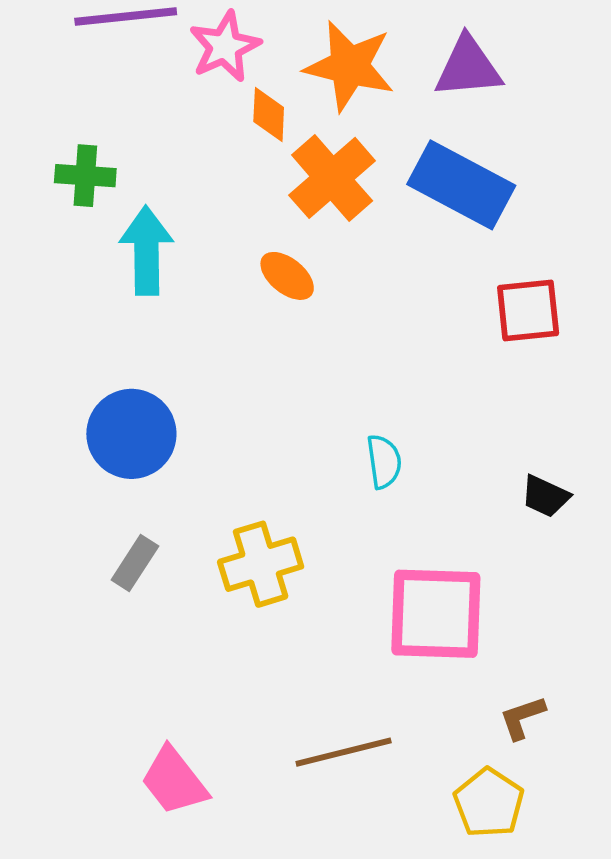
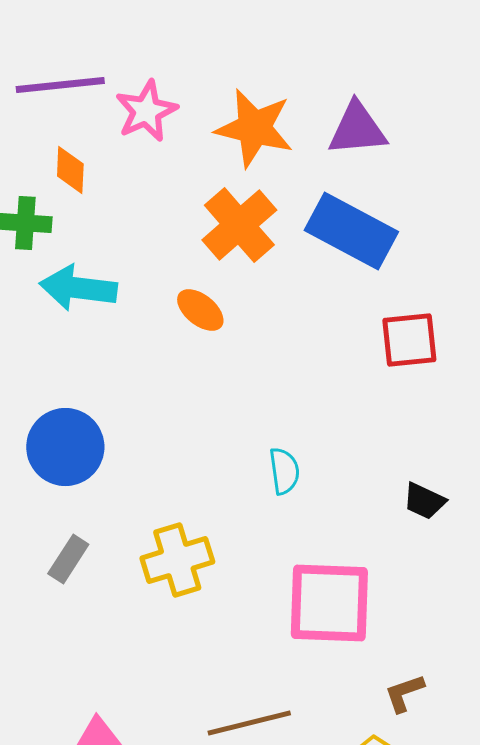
orange diamond: (269, 115) -> (70, 170), moved
cyan arrow: (146, 251) -> (78, 288), turned -82

